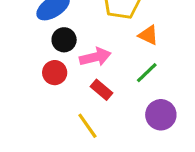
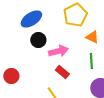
red circle: (55, 73) -> (11, 76), moved
green line: (147, 73) -> (91, 61), turned -49

